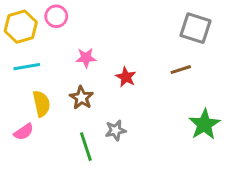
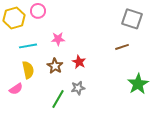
cyan line: (27, 67) -> (28, 46), moved
red star: (126, 77) -> (79, 62), moved
green line: (86, 147) -> (58, 99), turned 48

